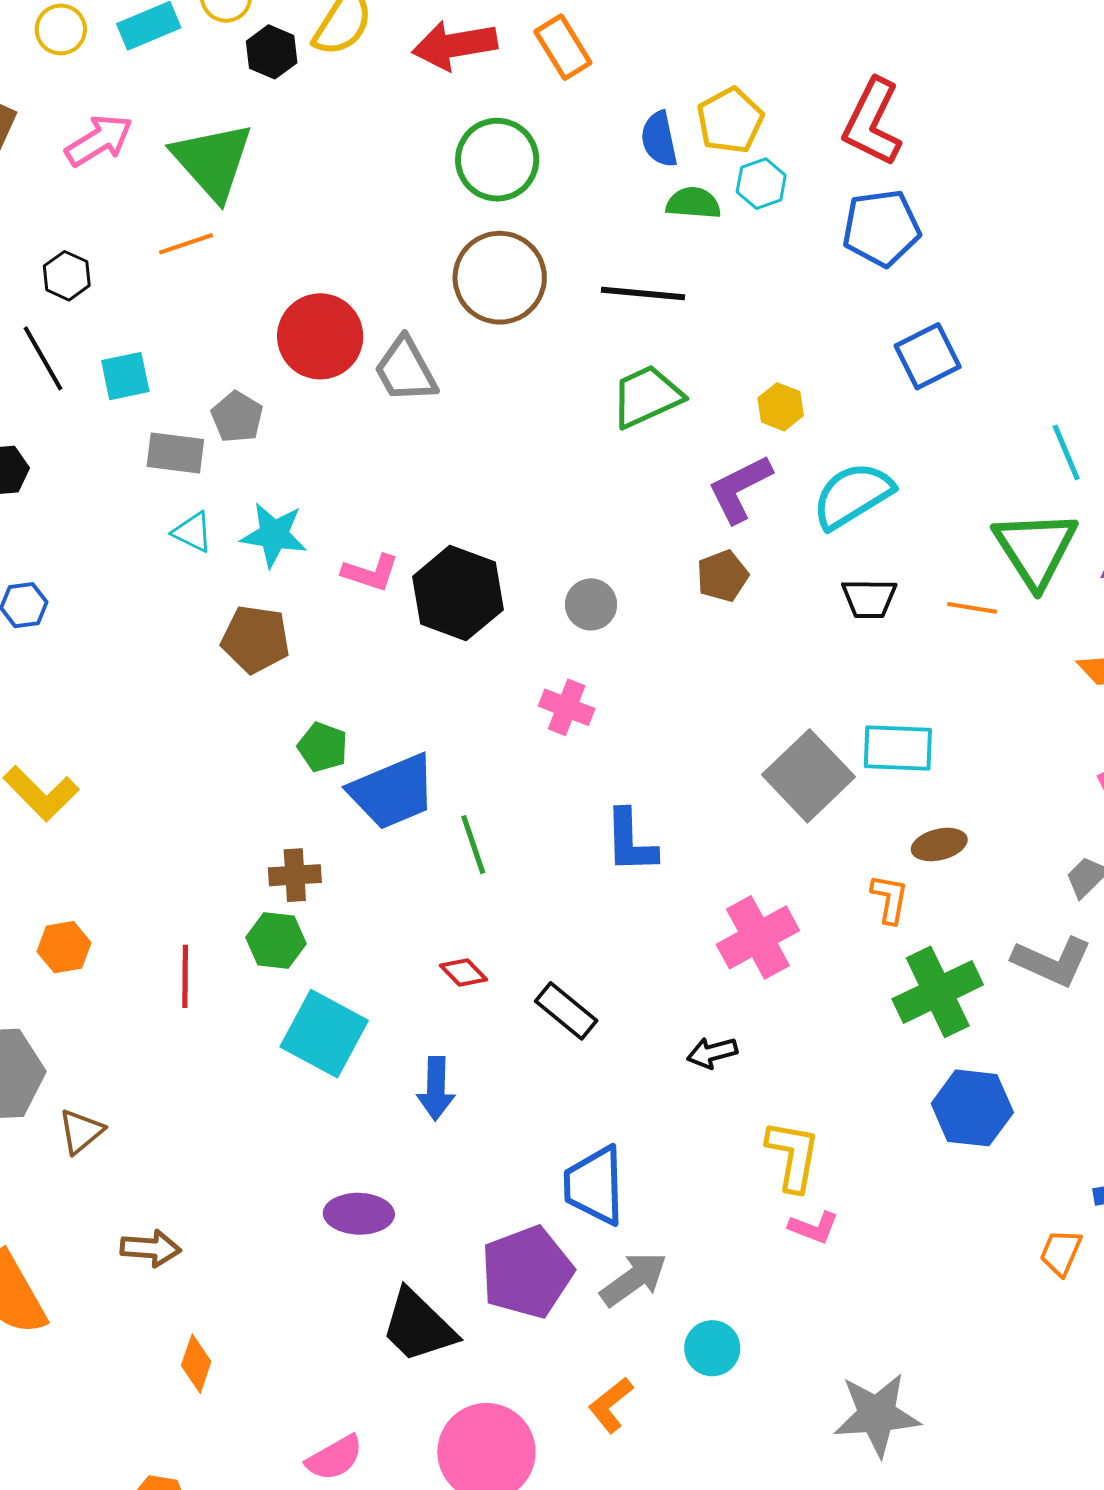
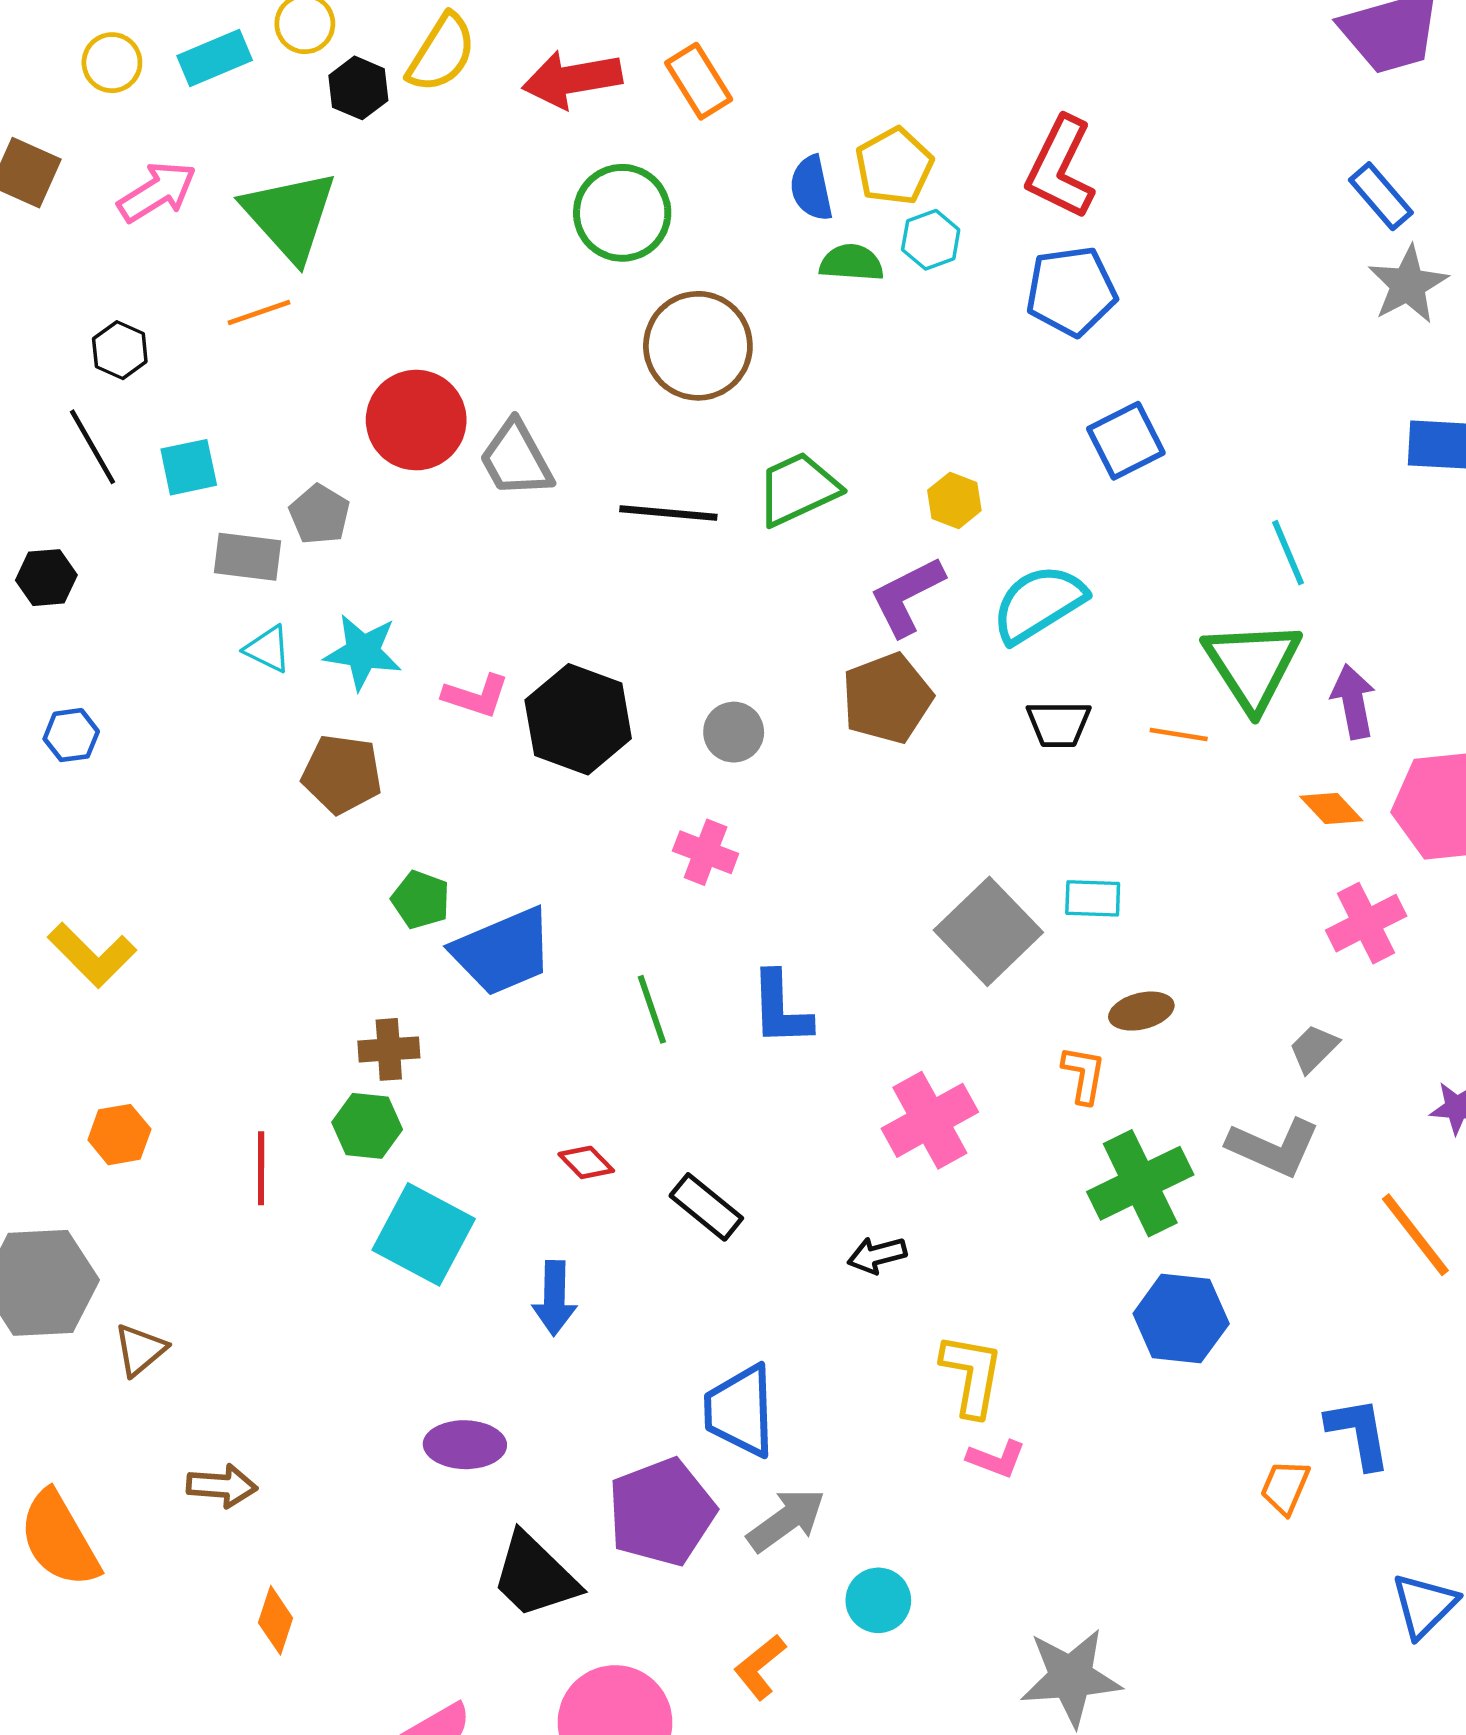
brown circle: (500, 278) -> (698, 346), moved
black line: (643, 293) -> (668, 513), moved
brown pentagon: (722, 576) -> (887, 698), size x1.5
cyan rectangle: (898, 748) -> (1093, 898), size x0.7
green line: (473, 845) -> (652, 1009), moved

